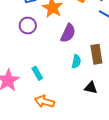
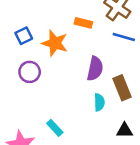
purple semicircle: (68, 33) -> (95, 69), moved

